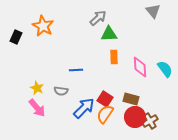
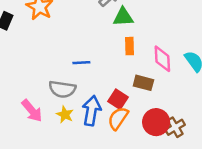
yellow star: (37, 88) -> (65, 115), moved
gray semicircle: (61, 91) -> (62, 89), size x1.5
brown rectangle: (131, 99) -> (143, 83), moved
blue arrow: (84, 108) -> (91, 111), turned -35

